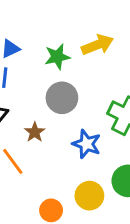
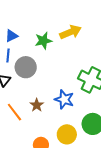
gray circle: (62, 98) -> (26, 67), moved
brown star: (35, 132) -> (37, 105), moved

